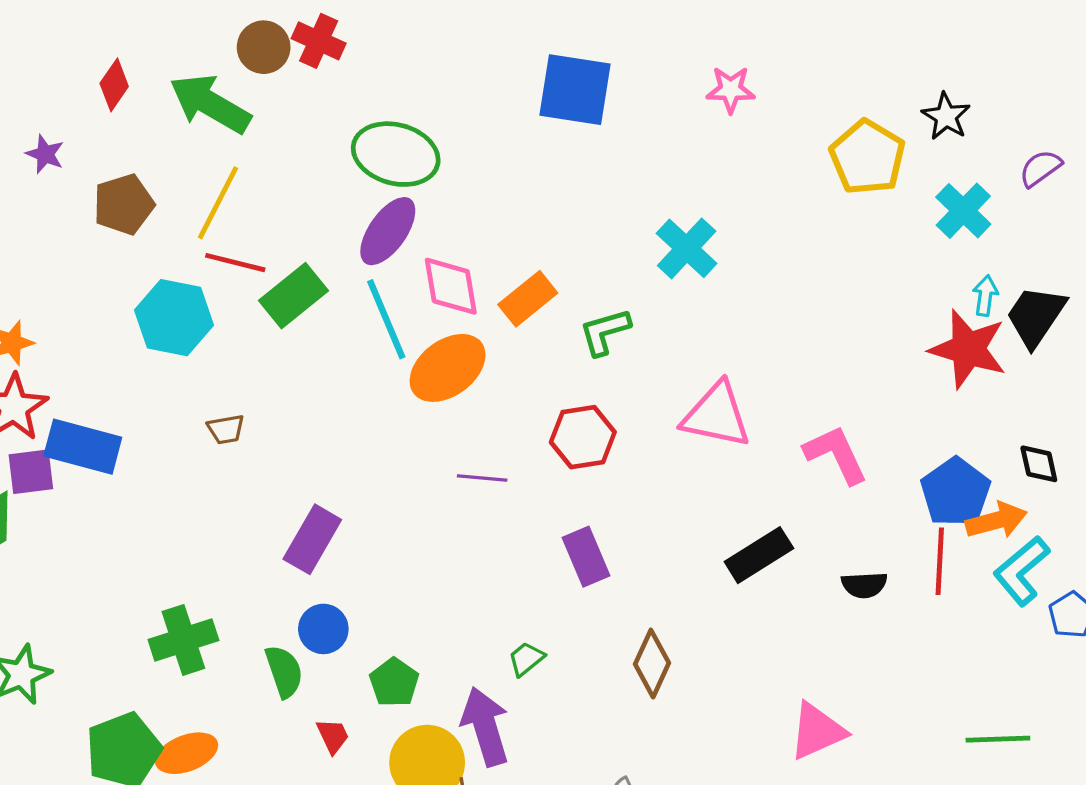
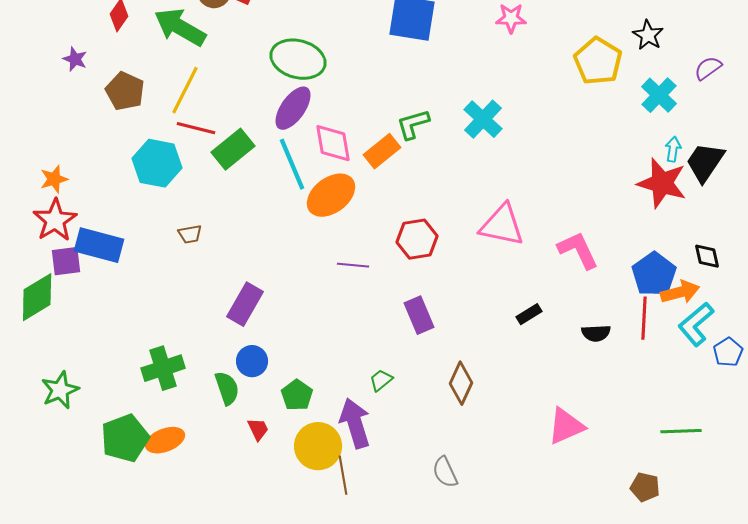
brown pentagon: (124, 204) -> (125, 91), turned -30
green L-shape: (605, 332) -> (413, 124), moved
black rectangle: (759, 555) -> (529, 314), size x0.6

